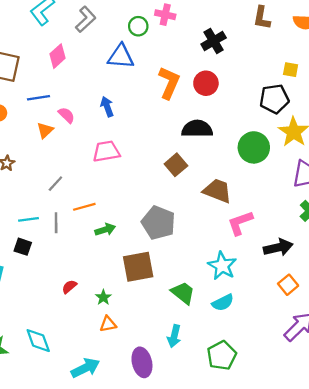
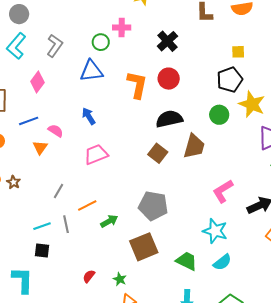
green circle: (254, 147) -> (219, 115), moved, size x0.7
brown trapezoid: (217, 191) -> (194, 146), moved, turned 96

